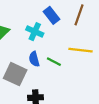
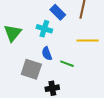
green line: (54, 62) -> (67, 64), moved

